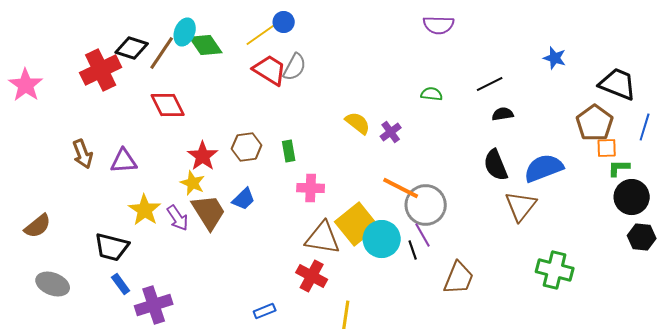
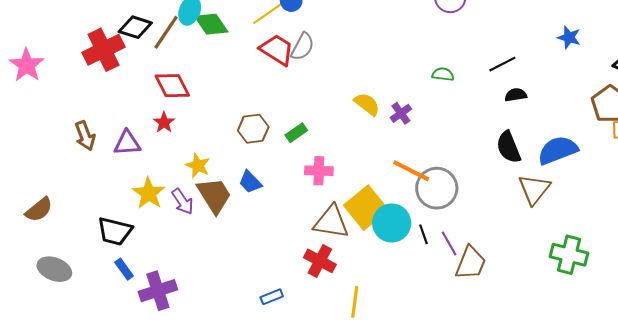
green rectangle: (289, 151) -> (296, 133), turned 65
red star: (203, 156) -> (164, 123), moved, size x0.7
blue trapezoid: (244, 199) -> (250, 182), turned 90
purple line: (423, 235) -> (449, 244), moved

